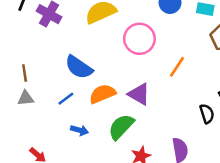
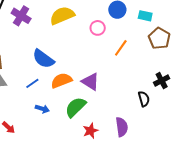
pink circle: (139, 39) -> (98, 28), moved, size x0.6
orange line: (177, 67) -> (121, 48), moved

